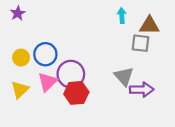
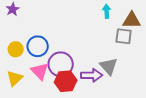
pink triangle: (48, 82) -> (40, 71), turned -30
purple arrow: (142, 90) -> (92, 75), moved

